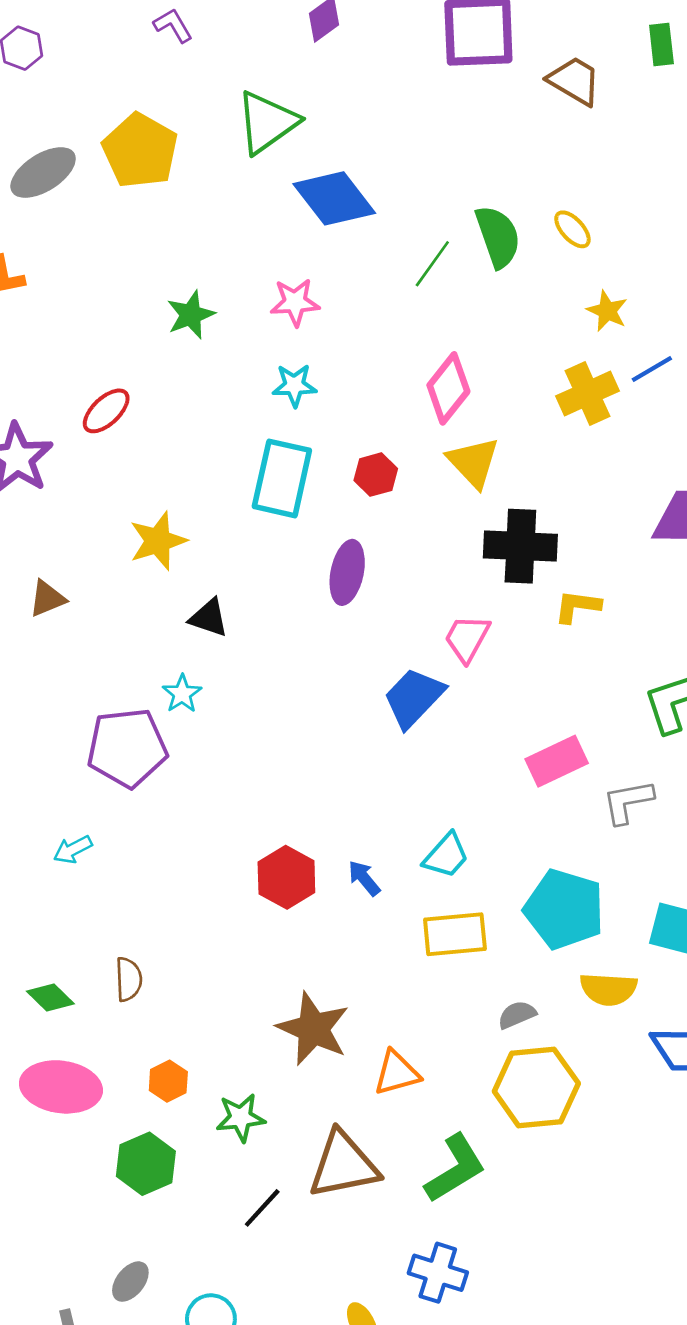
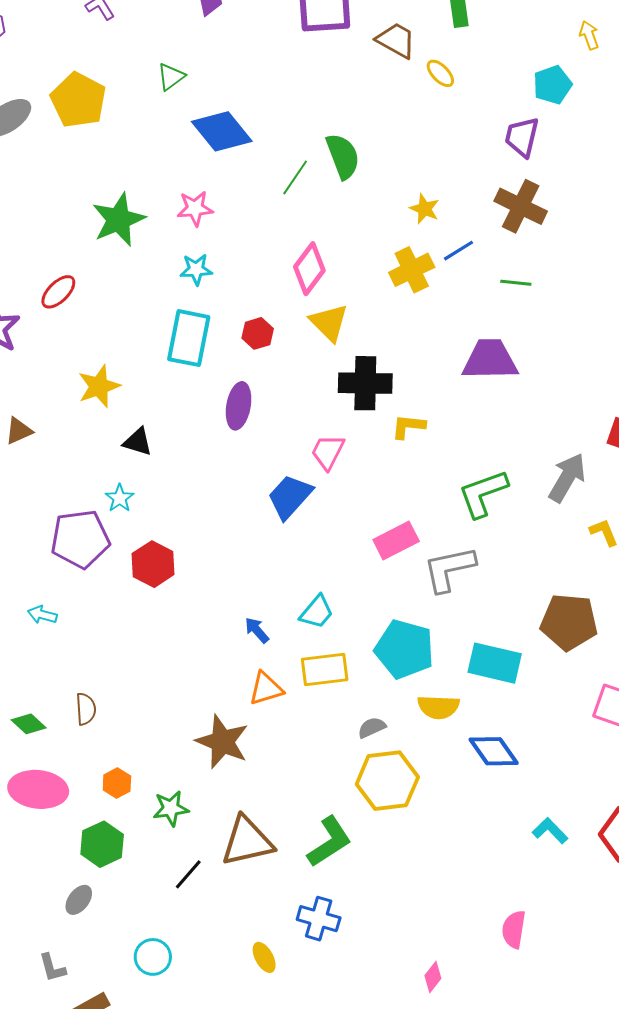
green triangle: (267, 122) -> (171, 77), size x0.6
yellow ellipse: (572, 229) -> (440, 73), moved
green star: (191, 315) -> (119, 220), size x1.5
gray L-shape: (628, 802) -> (449, 569), size x1.4
cyan arrow: (73, 849) -> (42, 615), turned 44
red hexagon: (286, 877) -> (153, 564), moved
orange triangle: (397, 1073) -> (266, 689), moved
gray ellipse: (130, 1282) -> (79, 900), moved

